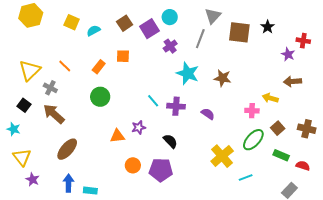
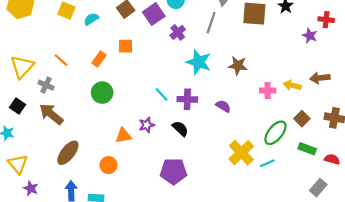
brown arrow: (292, 81) -> (320, 78), moved
pink cross: (252, 111) -> (268, 90), moved
black semicircle: (170, 141) -> (180, 129), moved
orange circle: (133, 165) -> (108, 165), moved
cyan line: (246, 178) -> (267, 163), moved

